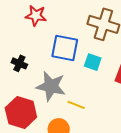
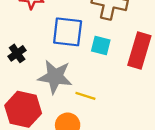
black cross: (19, 63) -> (17, 53), turned 35

